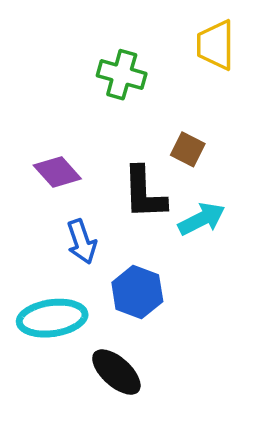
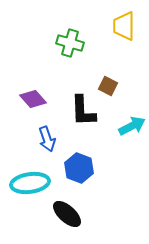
cyan arrow: (202, 219) -> (132, 126), moved

